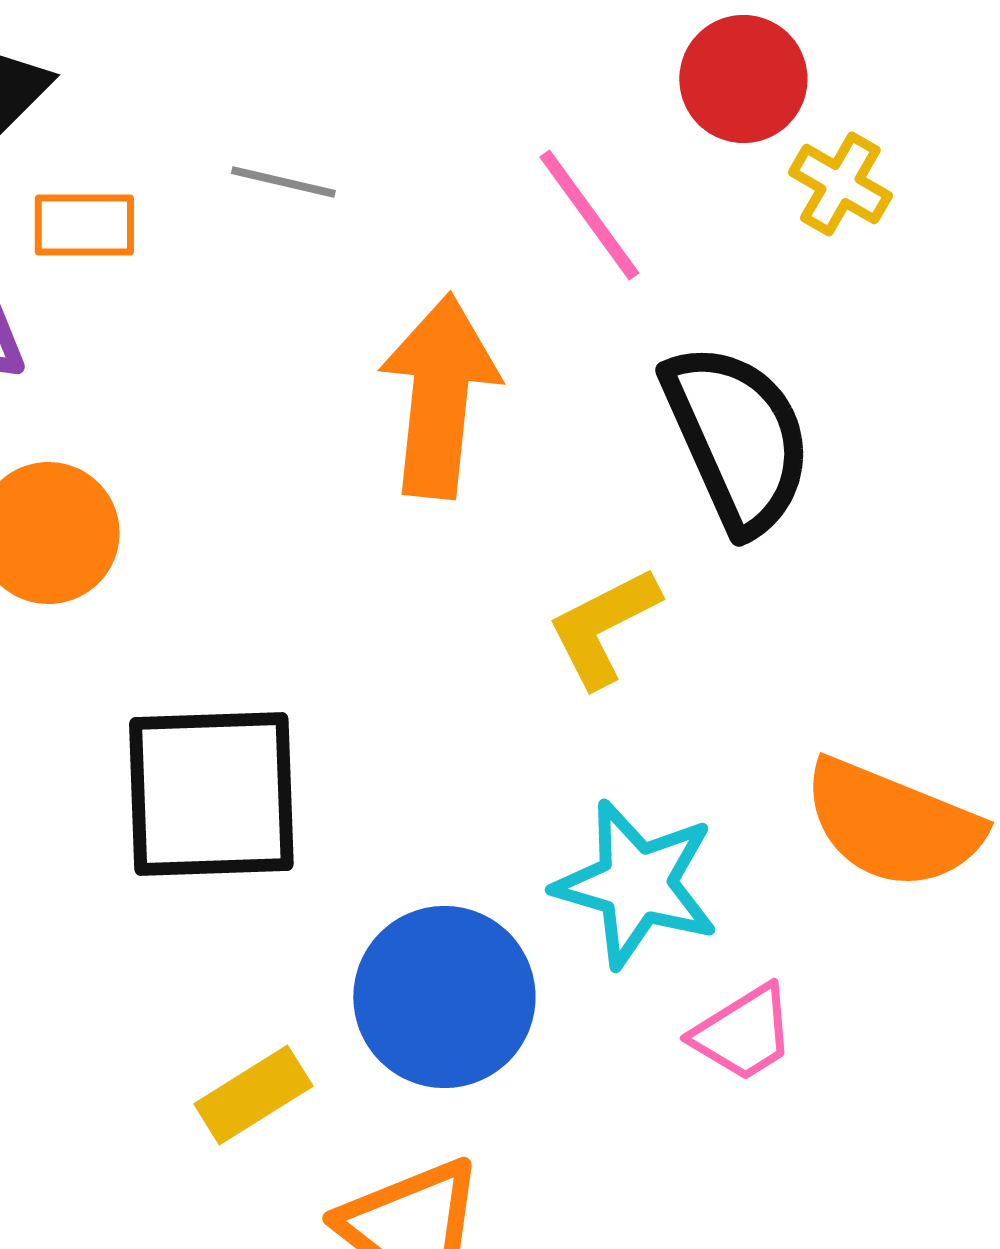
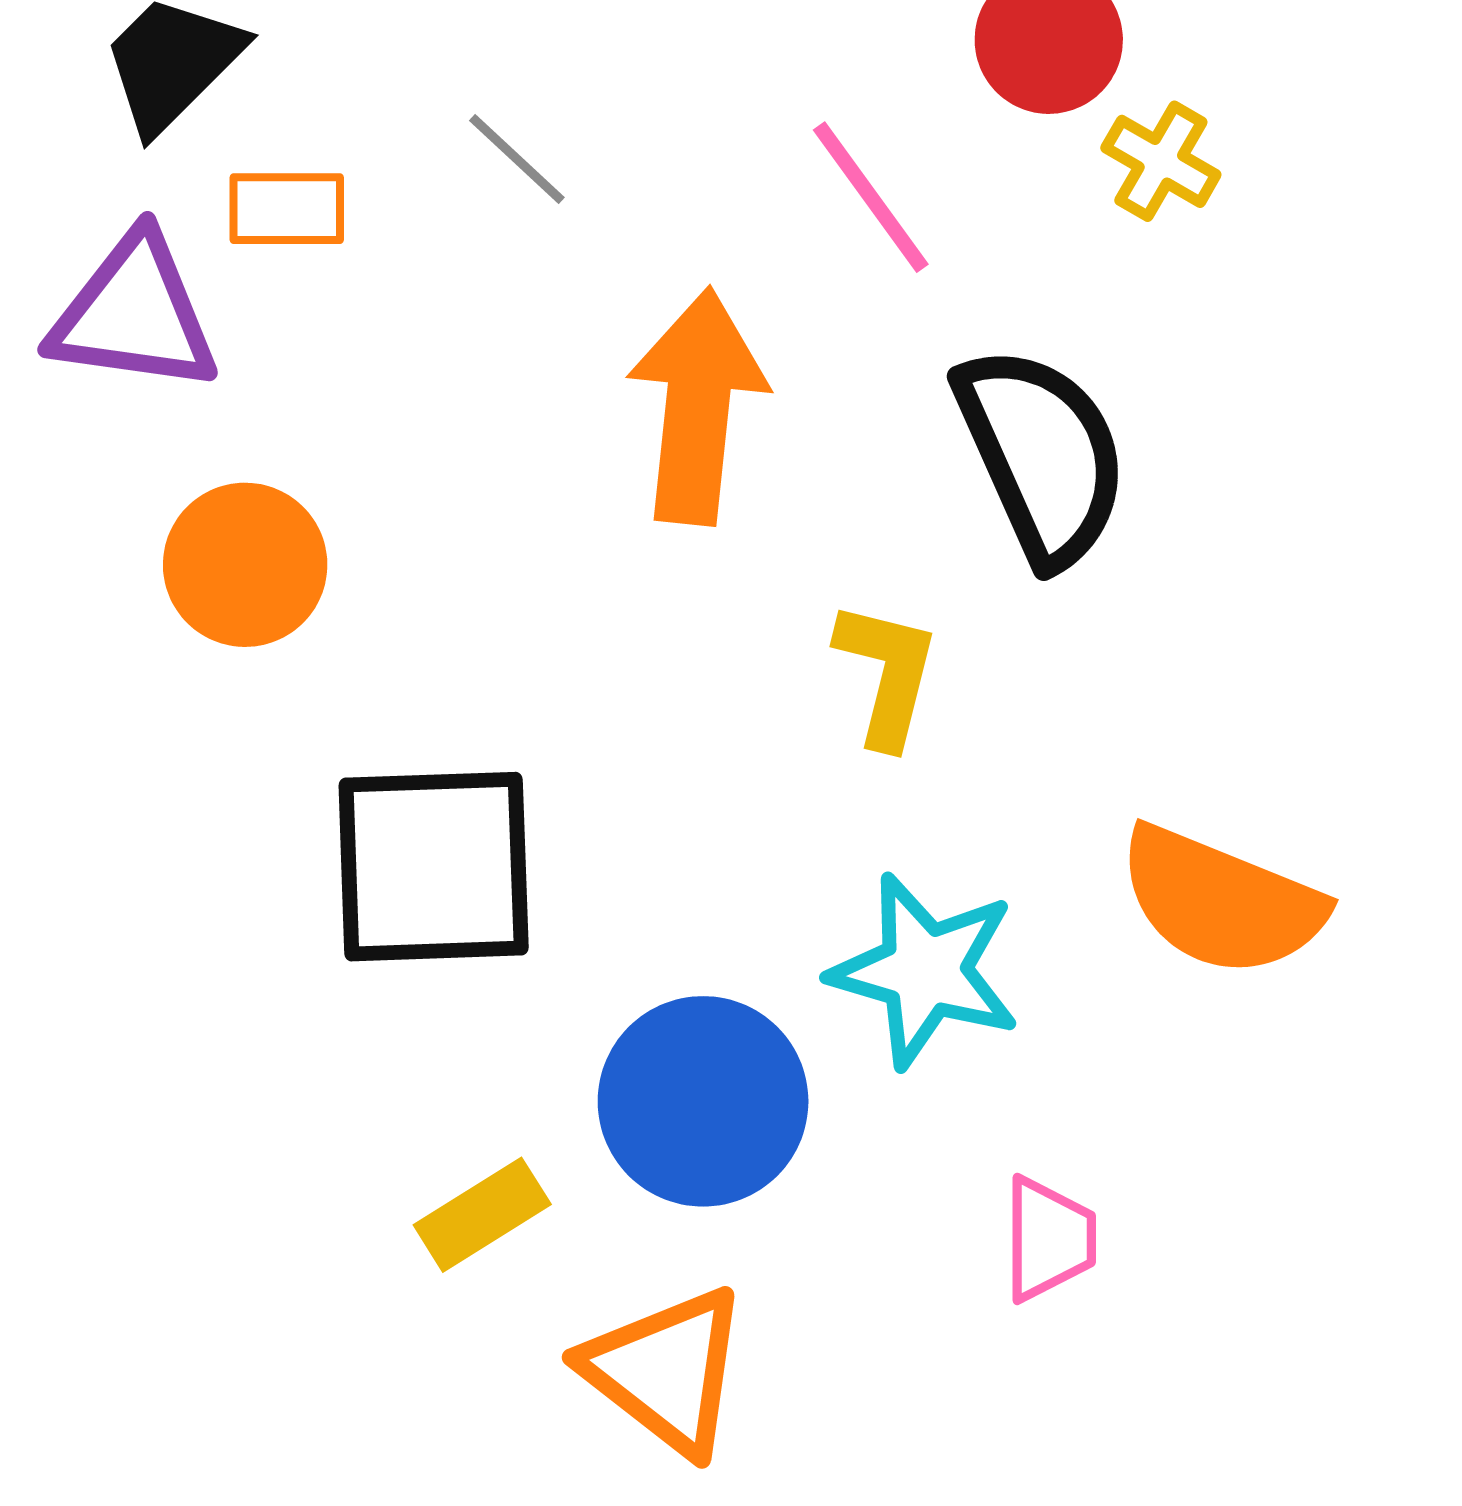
gray line: (283, 182) -> (517, 159), turned 30
yellow L-shape: (603, 627) -> (887, 674), turned 131
pink trapezoid: (743, 1033) -> (1049, 1239), moved, turned -58

